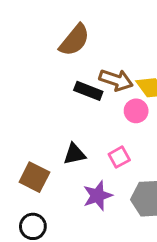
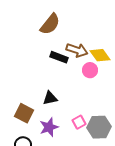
pink square: (119, 157) -> (79, 122), moved
purple star: (98, 196) -> (49, 127), moved

